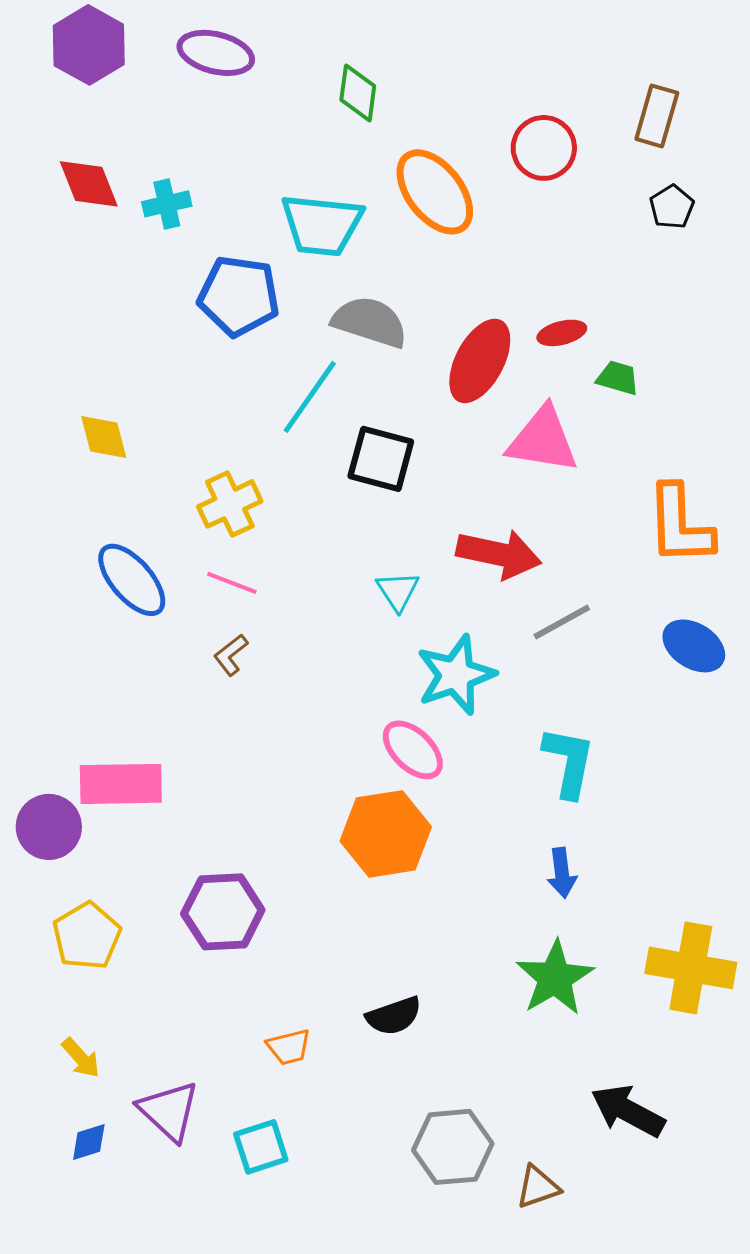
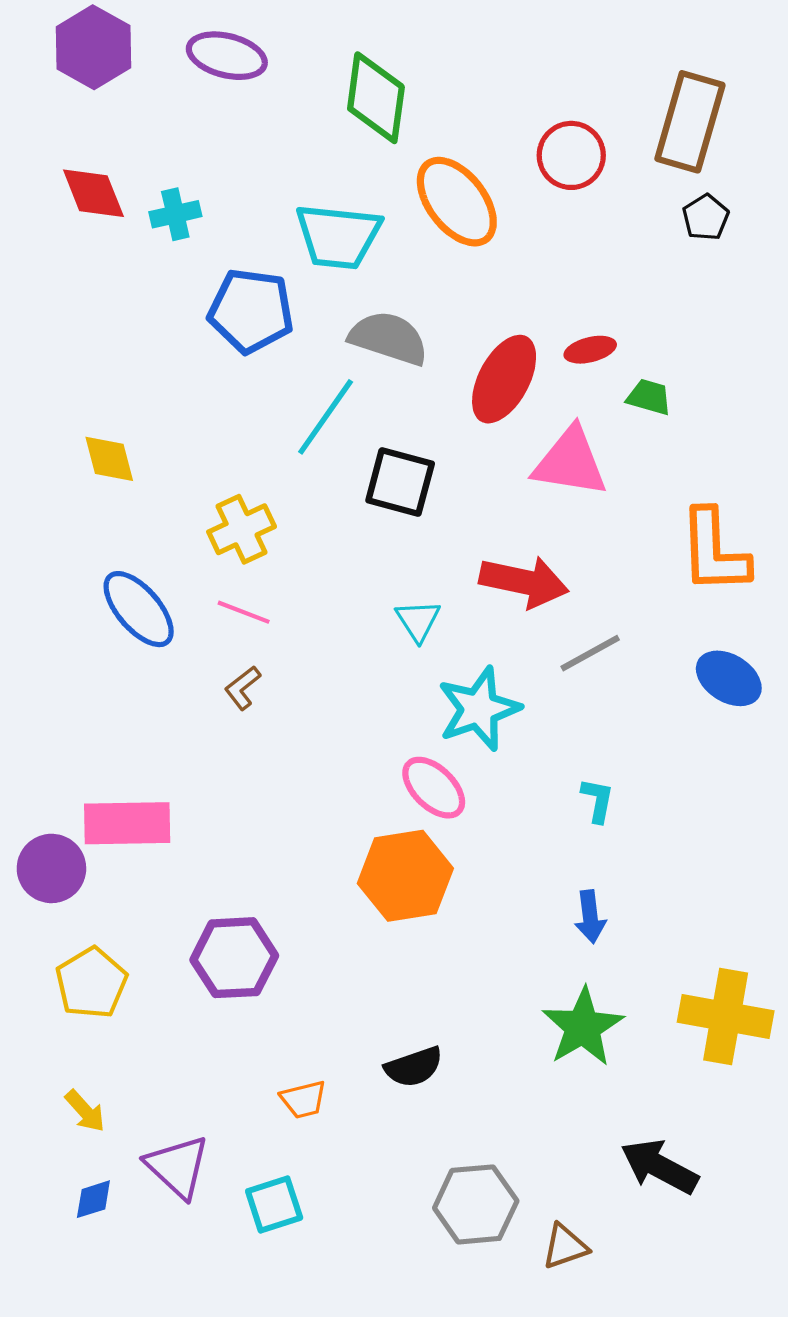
green diamond: (358, 93) -> (376, 98), size x1.5
brown rectangle: (657, 116) -> (690, 122), size x1.5
cyan L-shape: (569, 762) -> (598, 800), size x0.6

